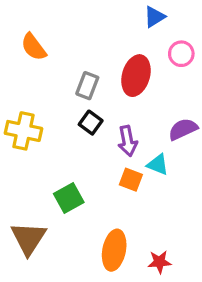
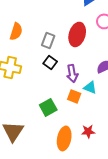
orange semicircle: (34, 47) -> (16, 31), moved, turned -126
green square: (69, 198) -> (48, 107), moved
red star: (159, 262) -> (88, 131), moved

